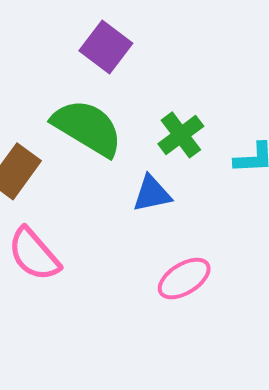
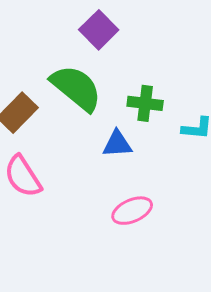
green cross: (181, 135) -> (145, 103), turned 36

